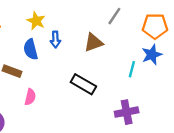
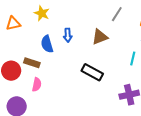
yellow star: (36, 21) -> (42, 13), moved
pink semicircle: (30, 97) -> (37, 85), moved

